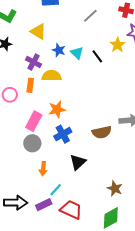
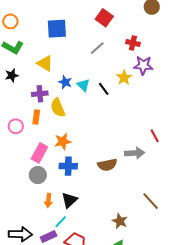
purple cross: (34, 62) -> (40, 94), turned -35
yellow semicircle: (52, 76) -> (58, 108), turned -114
blue cross: (63, 134) -> (68, 166), turned 30
black triangle: (78, 162) -> (69, 200), moved

